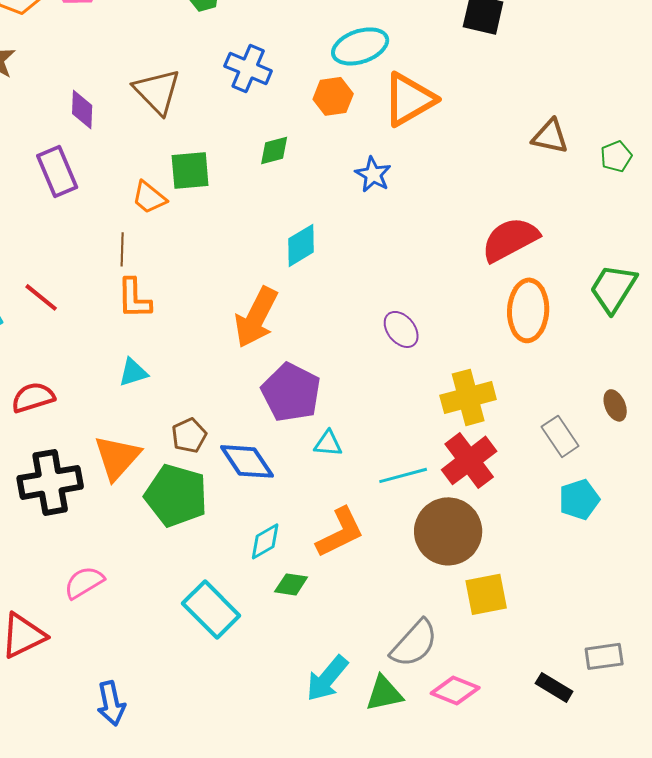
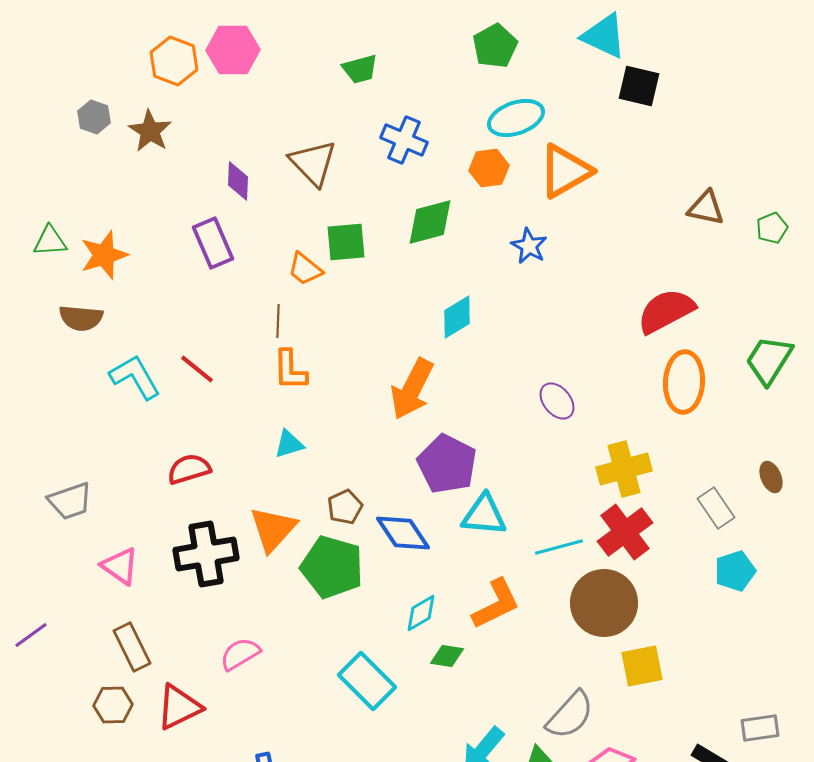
green diamond: (274, 150) -> (430, 222), size x1.6
cyan triangle: (328, 443) -> (484, 515), size x1.6

